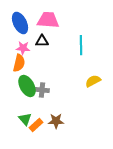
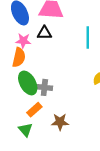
green triangle: (25, 119) -> (26, 130), moved
orange rectangle: (36, 125) -> (34, 110), moved

